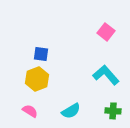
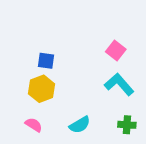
pink square: (106, 32) -> (116, 51), moved

